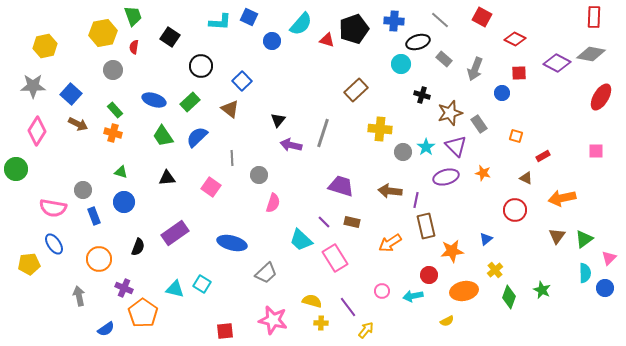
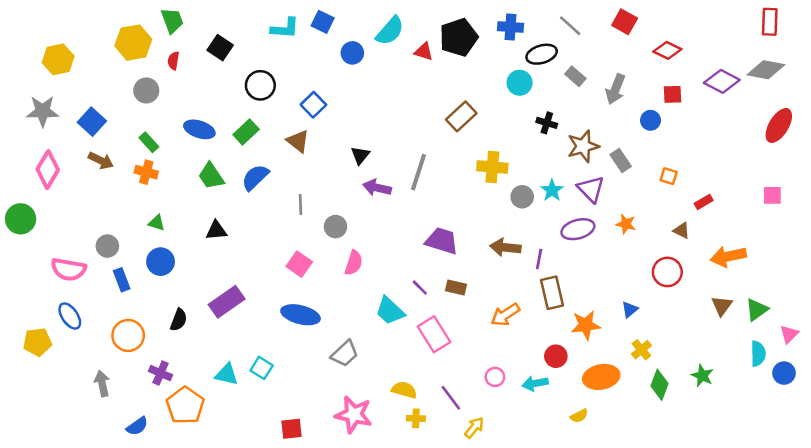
pink square: (211, 187) -> (299, 264), moved

